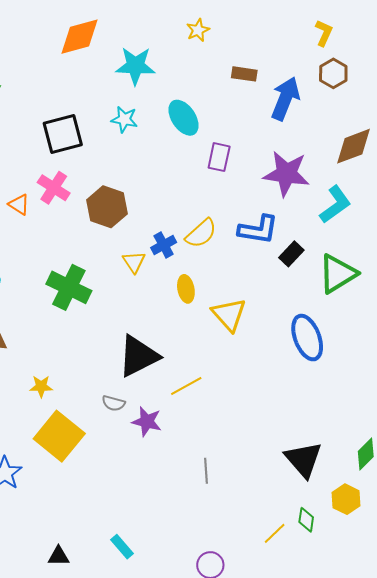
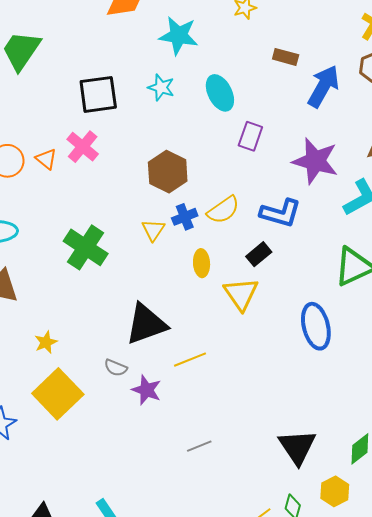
brown hexagon: (107, 207) -> (168, 172), moved
black rectangle: (291, 254) -> (259, 254), moved
yellow star: (41, 386) -> (46, 342), turned -30
gray line: (206, 471) -> (199, 446), turned 65

